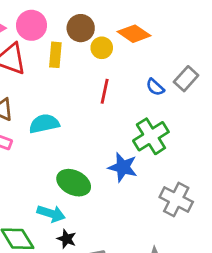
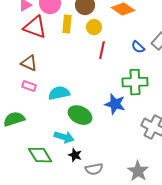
yellow circle: (102, 48) -> (94, 27), moved
cyan semicircle: (44, 124) -> (59, 93), moved
green cross: (151, 136) -> (135, 82), turned 30

